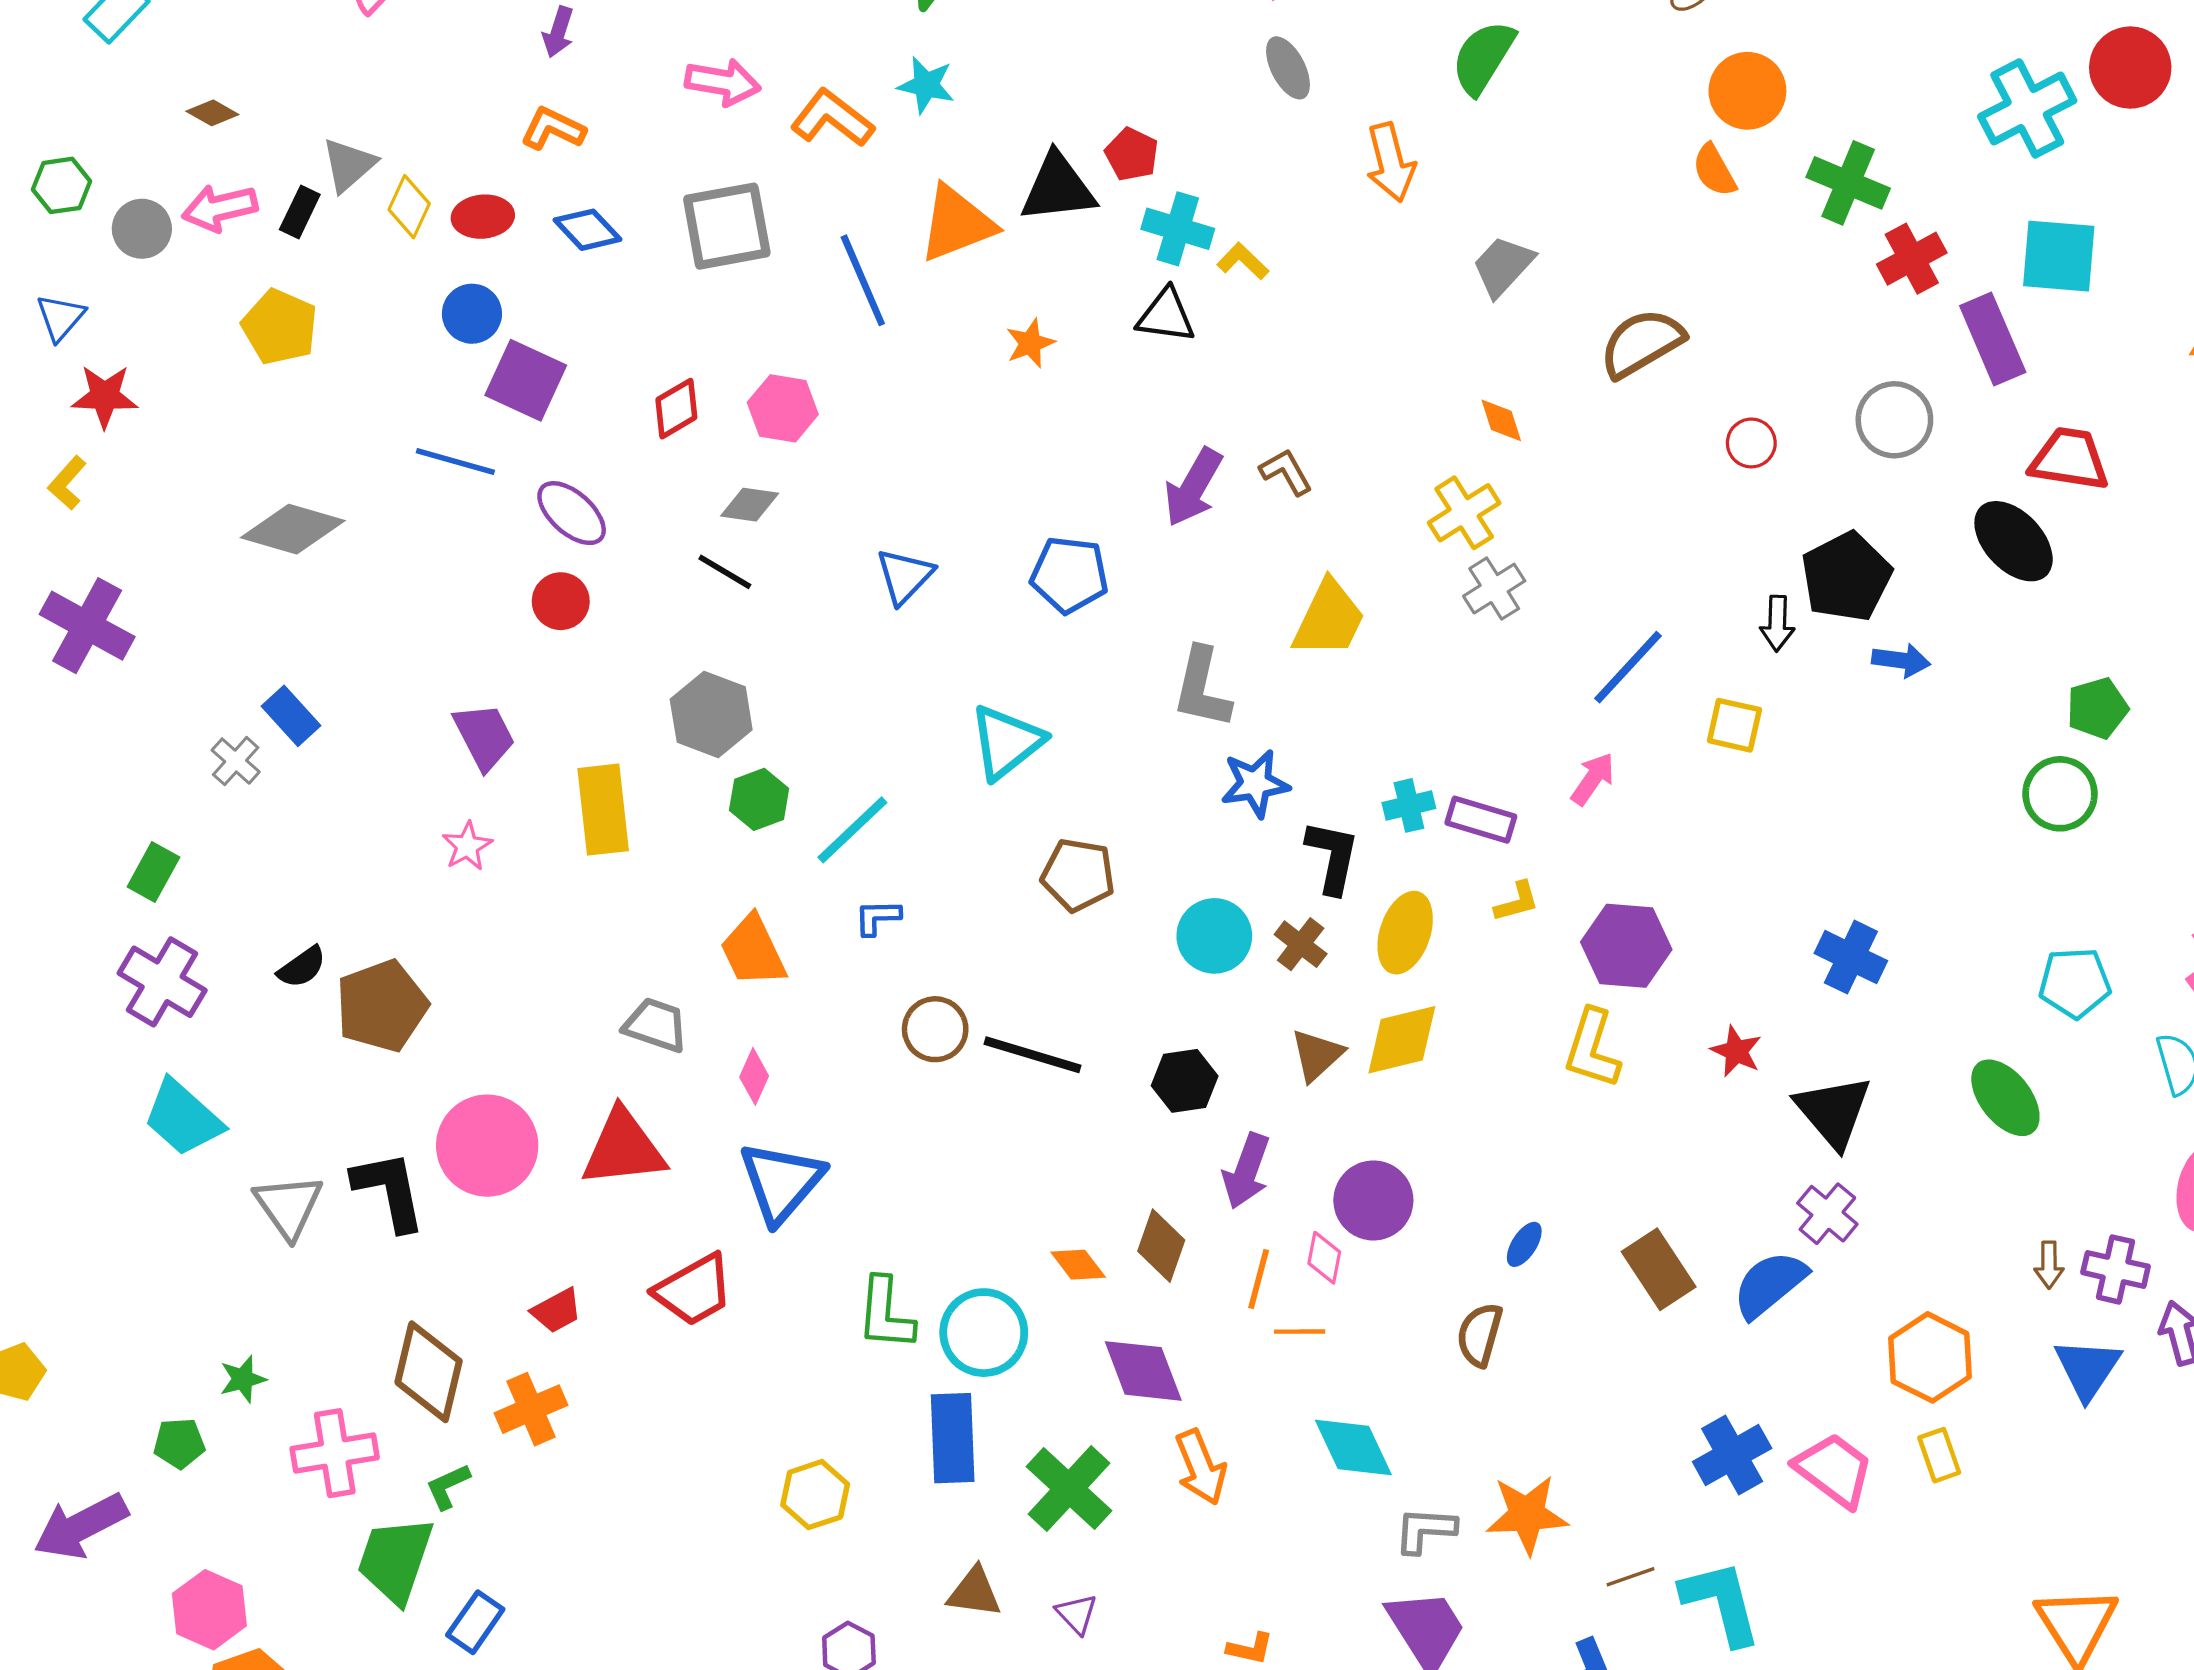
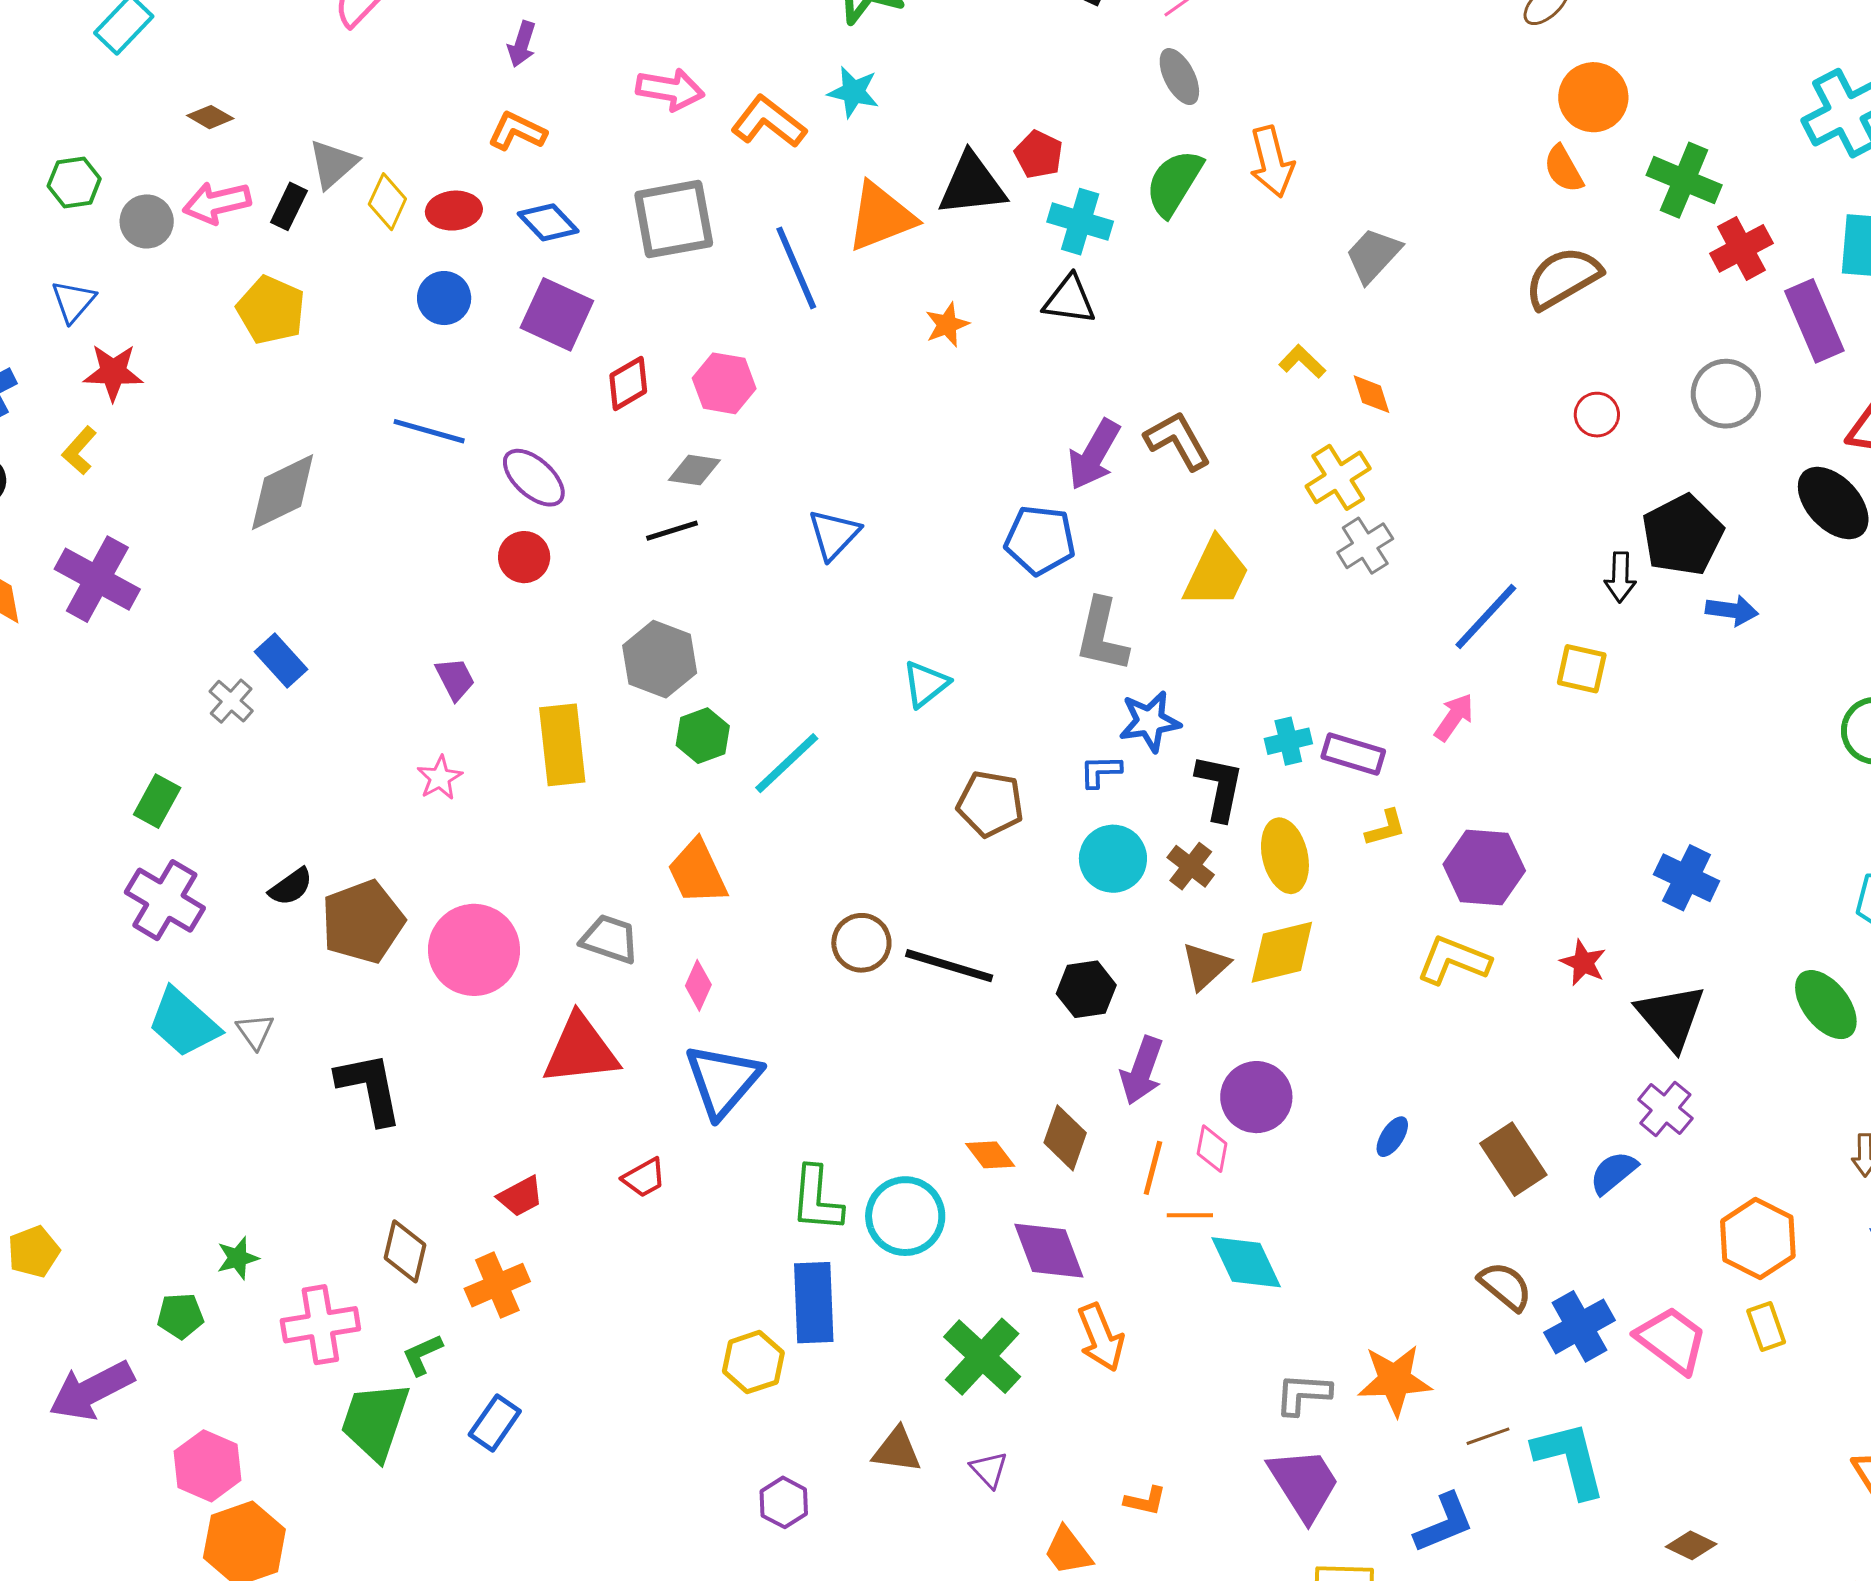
green semicircle: (1483, 57) -> (1174, 183), moved
yellow L-shape: (1243, 261) -> (1302, 362), moved
brown semicircle: (1642, 343) -> (1563, 278), moved
purple square: (526, 380) -> (557, 314), moved
brown L-shape: (1286, 472) -> (1178, 441), size x1.4
gray diamond: (293, 529) -> (283, 492), turned -42
black line: (725, 572) -> (672, 531), turned -48
blue pentagon: (1069, 575) -> (1040, 540), moved
purple trapezoid: (484, 736) -> (455, 679), size x0.7
cyan triangle: (1006, 742) -> (926, 684), size x0.7
blue L-shape: (877, 917) -> (1101, 771), moved
yellow ellipse: (1405, 933) -> (1285, 856), turned -32
yellow L-shape: (1592, 1049) -> (1453, 960), turned 94
pink circle: (487, 1146) -> (474, 950), moved
gray triangle: (289, 1206) -> (255, 1031), moved, size x0.6
blue semicircle: (1770, 1284) -> (1613, 1173), size x0.7
red trapezoid: (694, 1290) -> (644, 1178), size x0.6
brown semicircle: (1480, 1335) -> (1505, 1286), moved, turned 114
brown diamond: (429, 1372) -> (405, 1251), size x0.7
blue rectangle: (953, 1438) -> (814, 1303), moved
cyan diamond: (1353, 1447) -> (1246, 1262), moved
blue rectangle: (475, 1622) -> (495, 1423), moved

